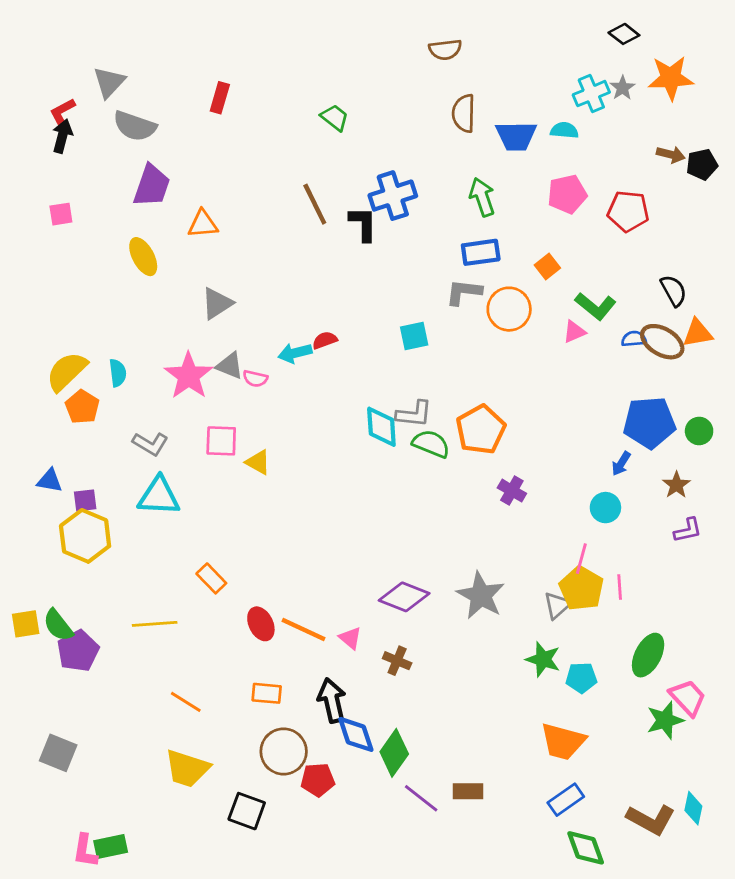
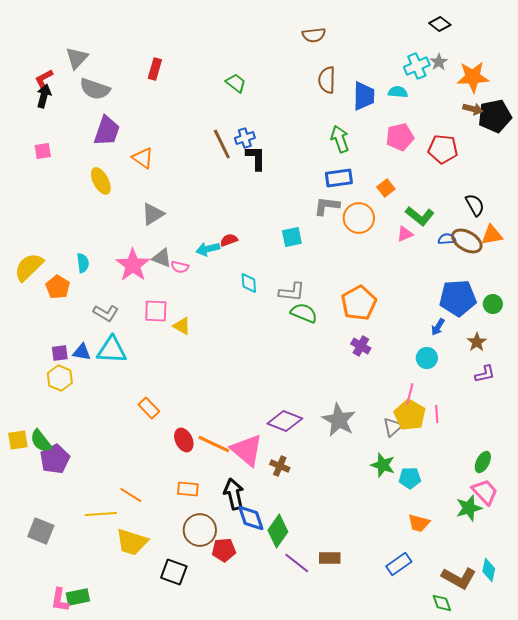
orange star: (671, 78) -> (473, 77), moved
blue trapezoid: (516, 136) -> (364, 96), turned -88
black pentagon: (702, 164) -> (495, 116), size x1.5
blue cross: (393, 196) -> (245, 138), moved, size x0.6
orange triangle: (203, 224) -> (143, 158), turned 40
yellow semicircle: (67, 371) -> (29, 267), moved
cyan diamond: (381, 427) -> (249, 283), moved, size x0.7
orange pentagon: (481, 430) -> (359, 303), moved
blue triangle: (50, 481) -> (82, 352), moved
yellow hexagon: (85, 536) -> (60, 378), size x0.7
yellow line: (155, 624) -> (101, 514), moved
pink triangle: (350, 638) -> (247, 450), size x2.0
green ellipse: (648, 655) -> (483, 462), moved, size x0.7
orange trapezoid: (563, 742) -> (419, 523), moved, size x0.7
green diamond: (586, 848) -> (442, 603), moved, size x0.7

